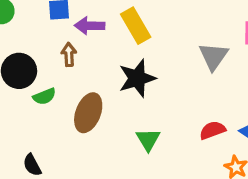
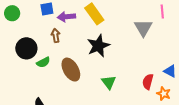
brown ellipse: (88, 113) -> (71, 70), turned -45
red semicircle: (213, 130) -> (148, 82), moved, turned -49

